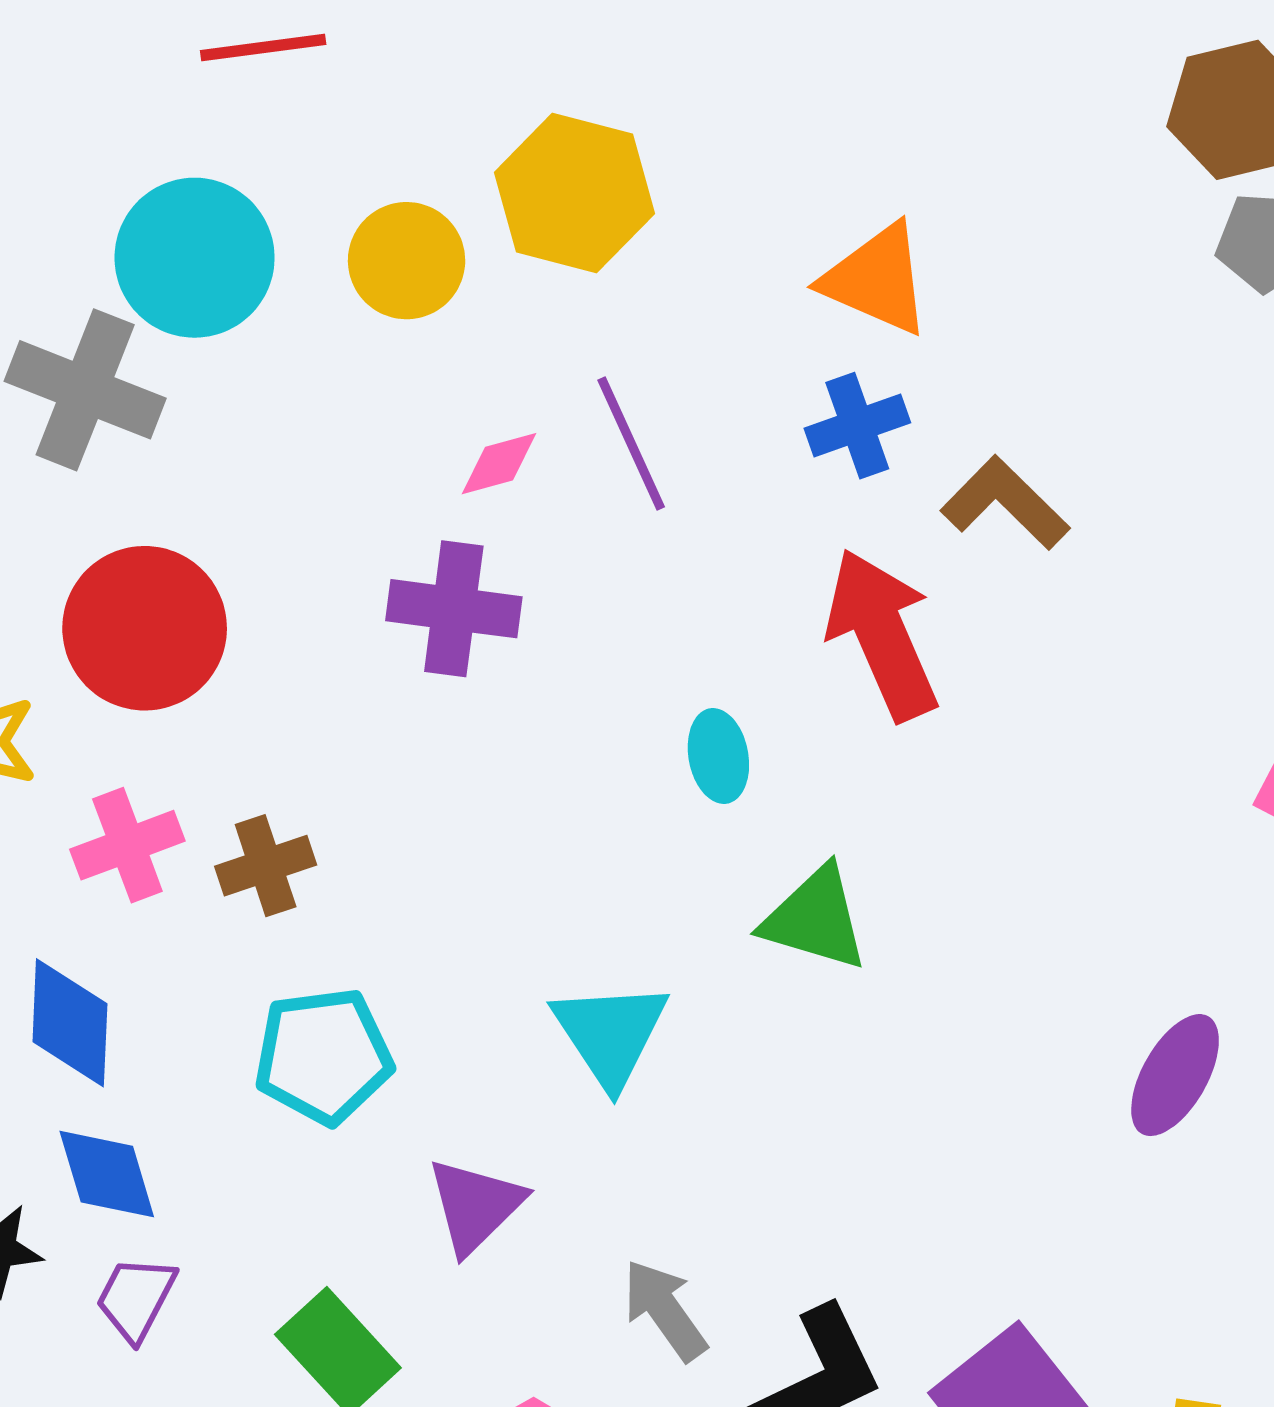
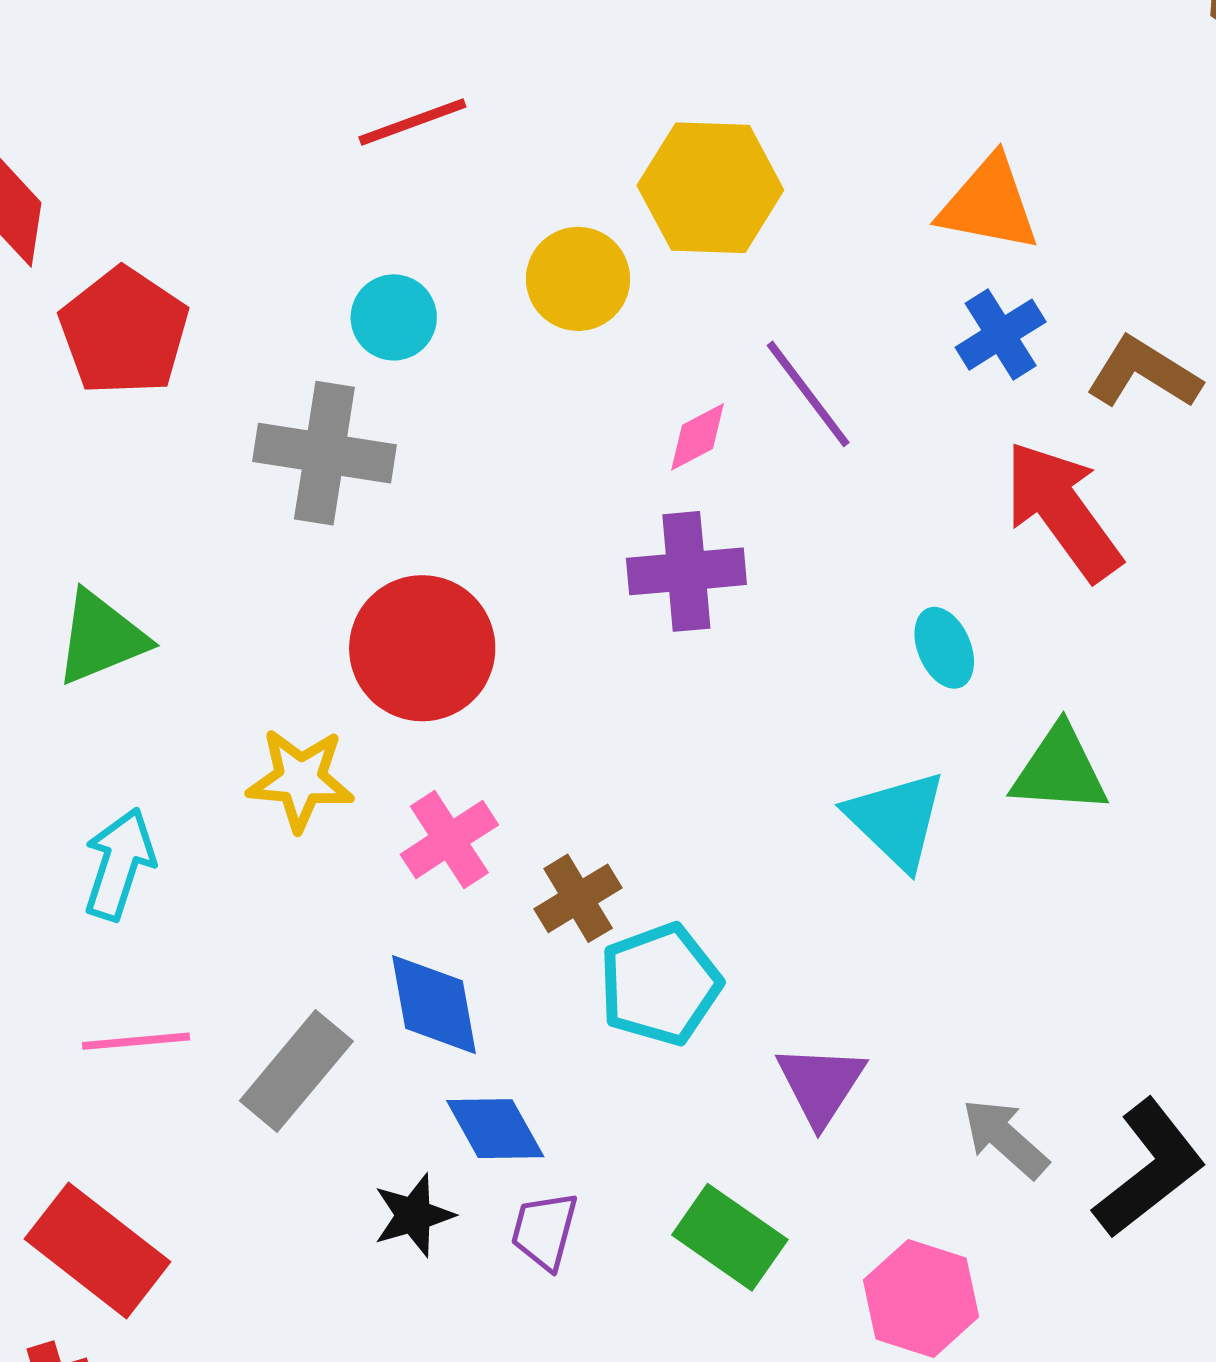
cyan circle: (195, 258) -> (394, 317), size x0.6
brown cross: (266, 866) -> (578, 898), moved
cyan triangle: (610, 1034) -> (896, 820), moved

